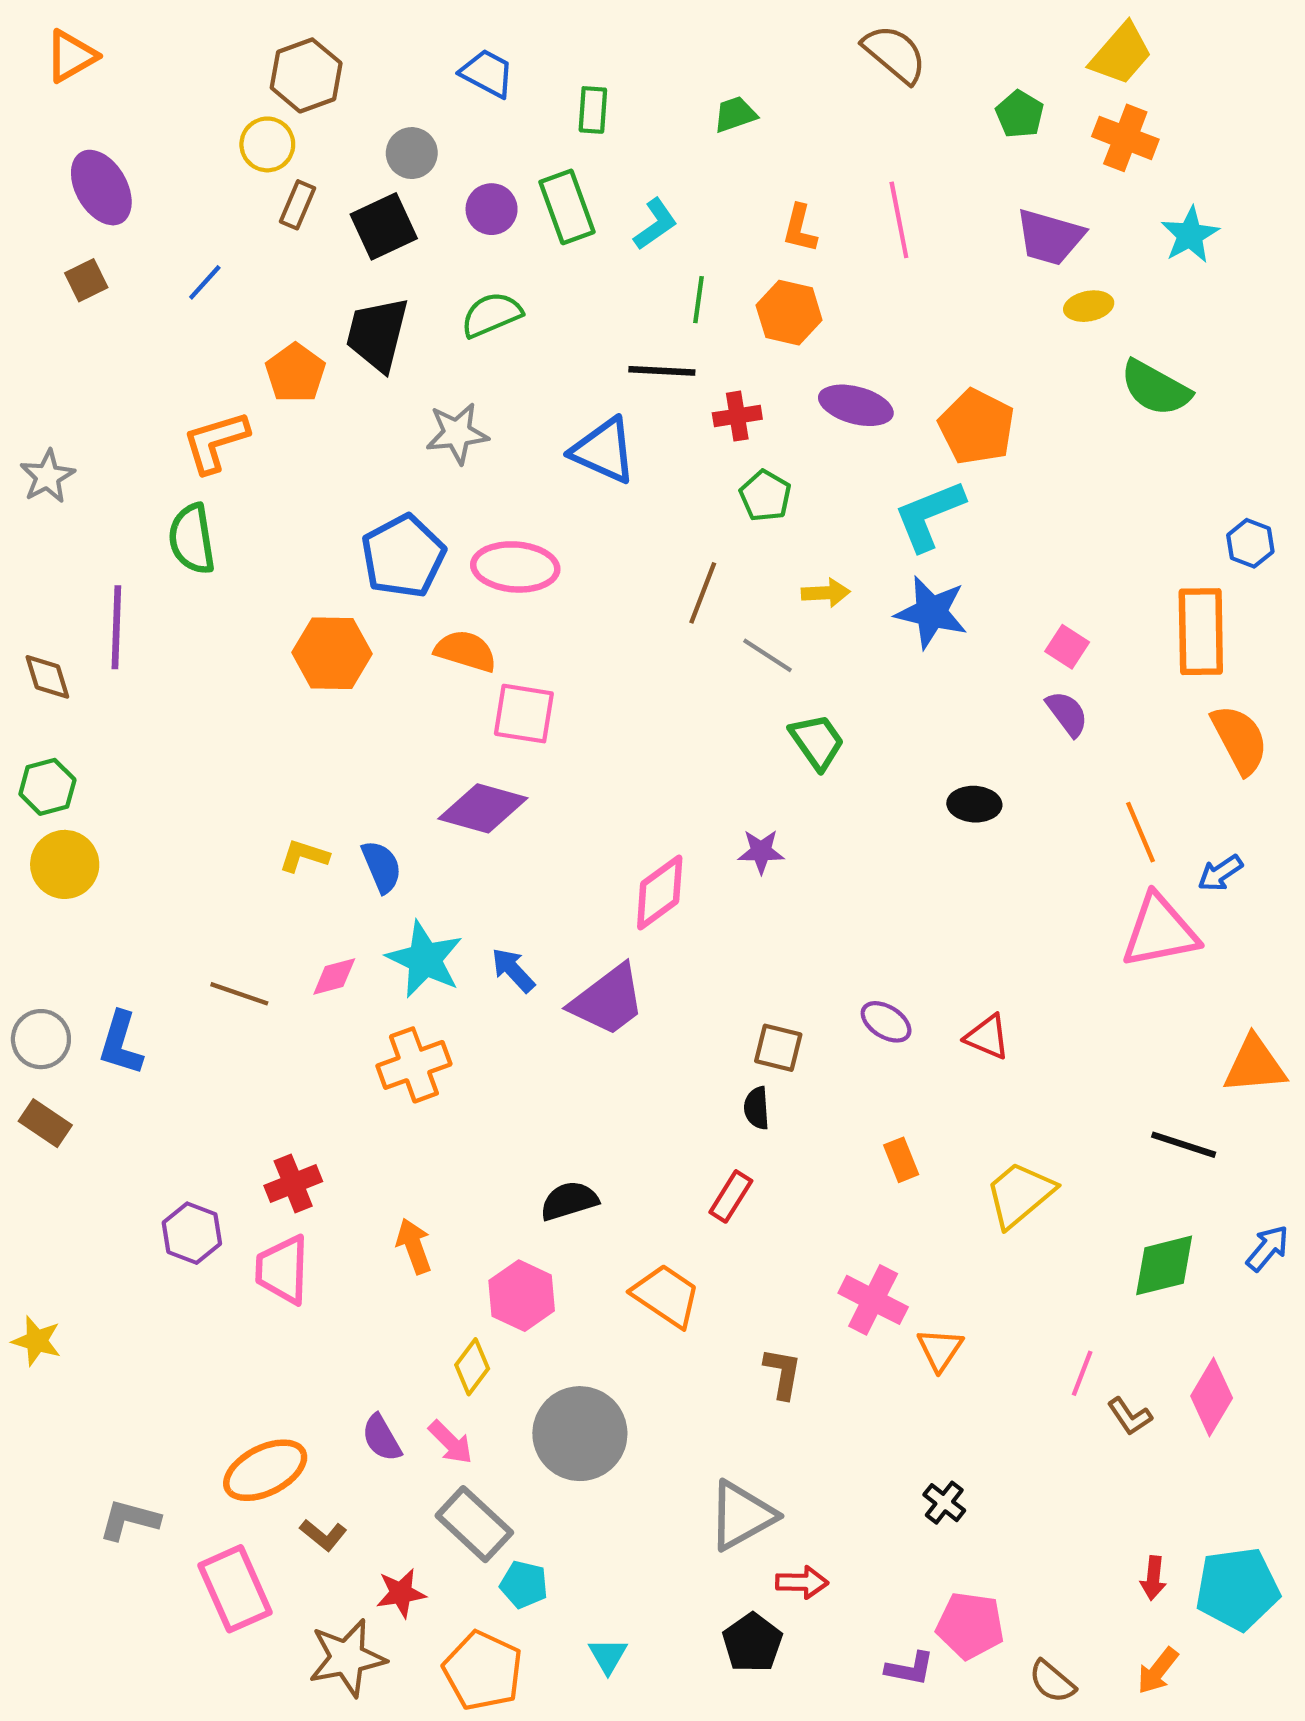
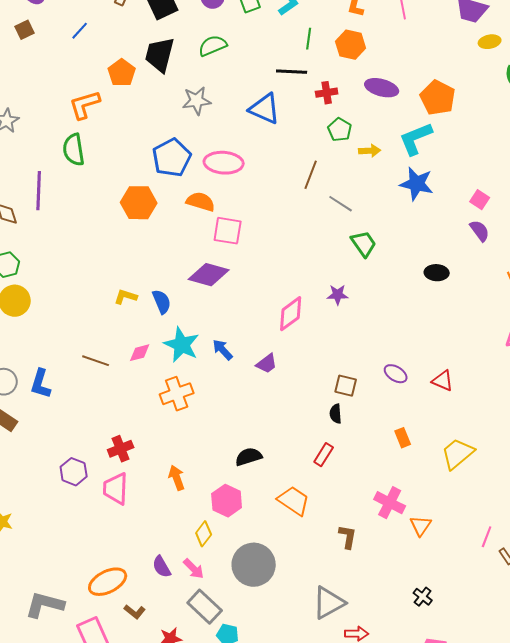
yellow arrow: (826, 593) -> (370, 151), moved
purple trapezoid: (608, 1000) -> (267, 364), size x0.6
gray L-shape: (129, 1520) -> (45, 605), size x1.4

